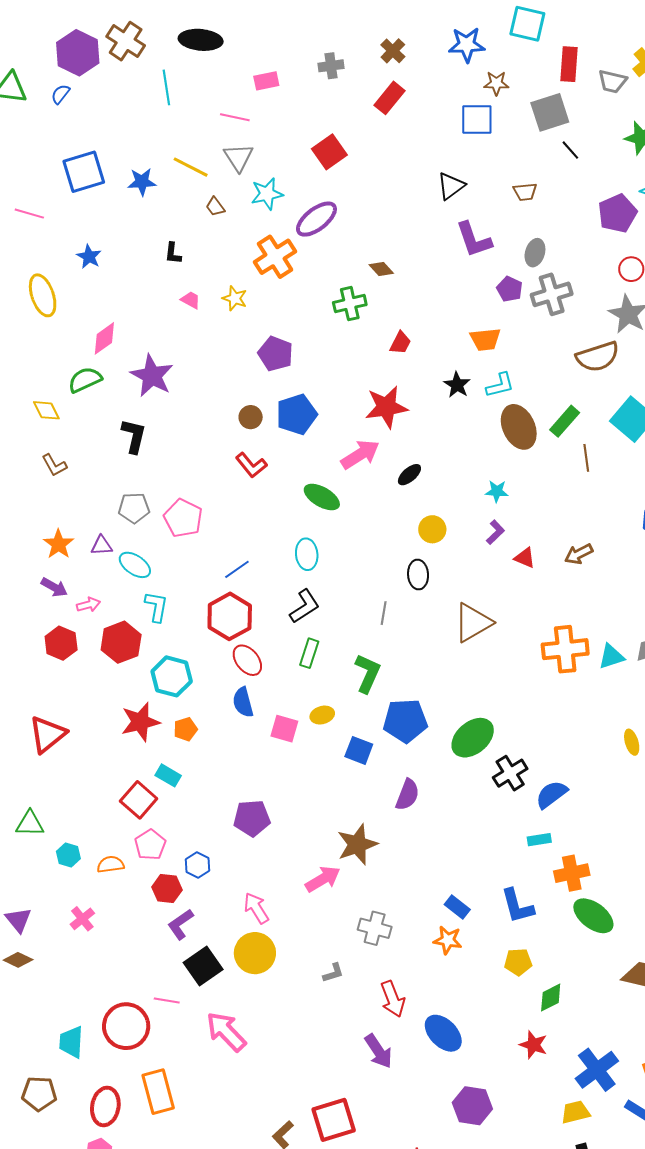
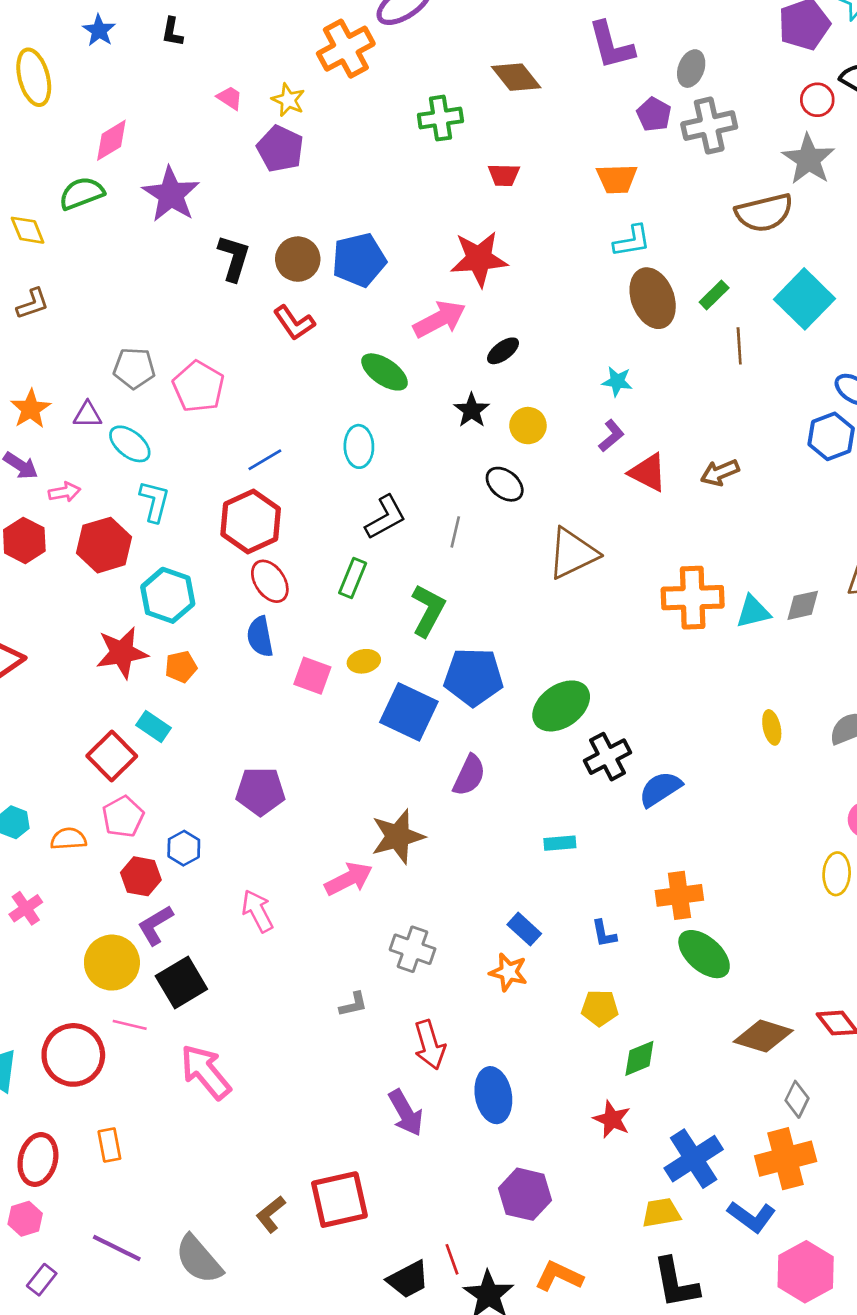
black L-shape: (173, 253) -> (172, 32), moved
brown diamond: (381, 269) -> (516, 77), moved, size x1.5
red trapezoid: (400, 343) -> (504, 175), turned 60
purple pentagon: (276, 354) -> (280, 149), moved
black star: (457, 385) -> (472, 410), moved
brown circle: (251, 417) -> (298, 259), size x1.4
green rectangle: (565, 421) -> (714, 295), size x0.7
black L-shape: (134, 436) -> (234, 258), moved
brown L-shape: (54, 465) -> (33, 304), turned -84
red triangle: (525, 558) -> (648, 472), size x1.4
black ellipse: (418, 575) -> (505, 484), turned -52
black L-shape: (305, 606) -> (385, 517), moved
blue square: (359, 750) -> (409, 712), size x1.5
cyan rectangle: (539, 840) -> (560, 843), moved
blue L-shape: (517, 906) -> (604, 934), size x0.6
yellow circle: (255, 953) -> (112, 963), moved
blue ellipse: (443, 1033) -> (493, 1095), turned 30
orange rectangle: (158, 1092) -> (109, 1145), size x0.6

